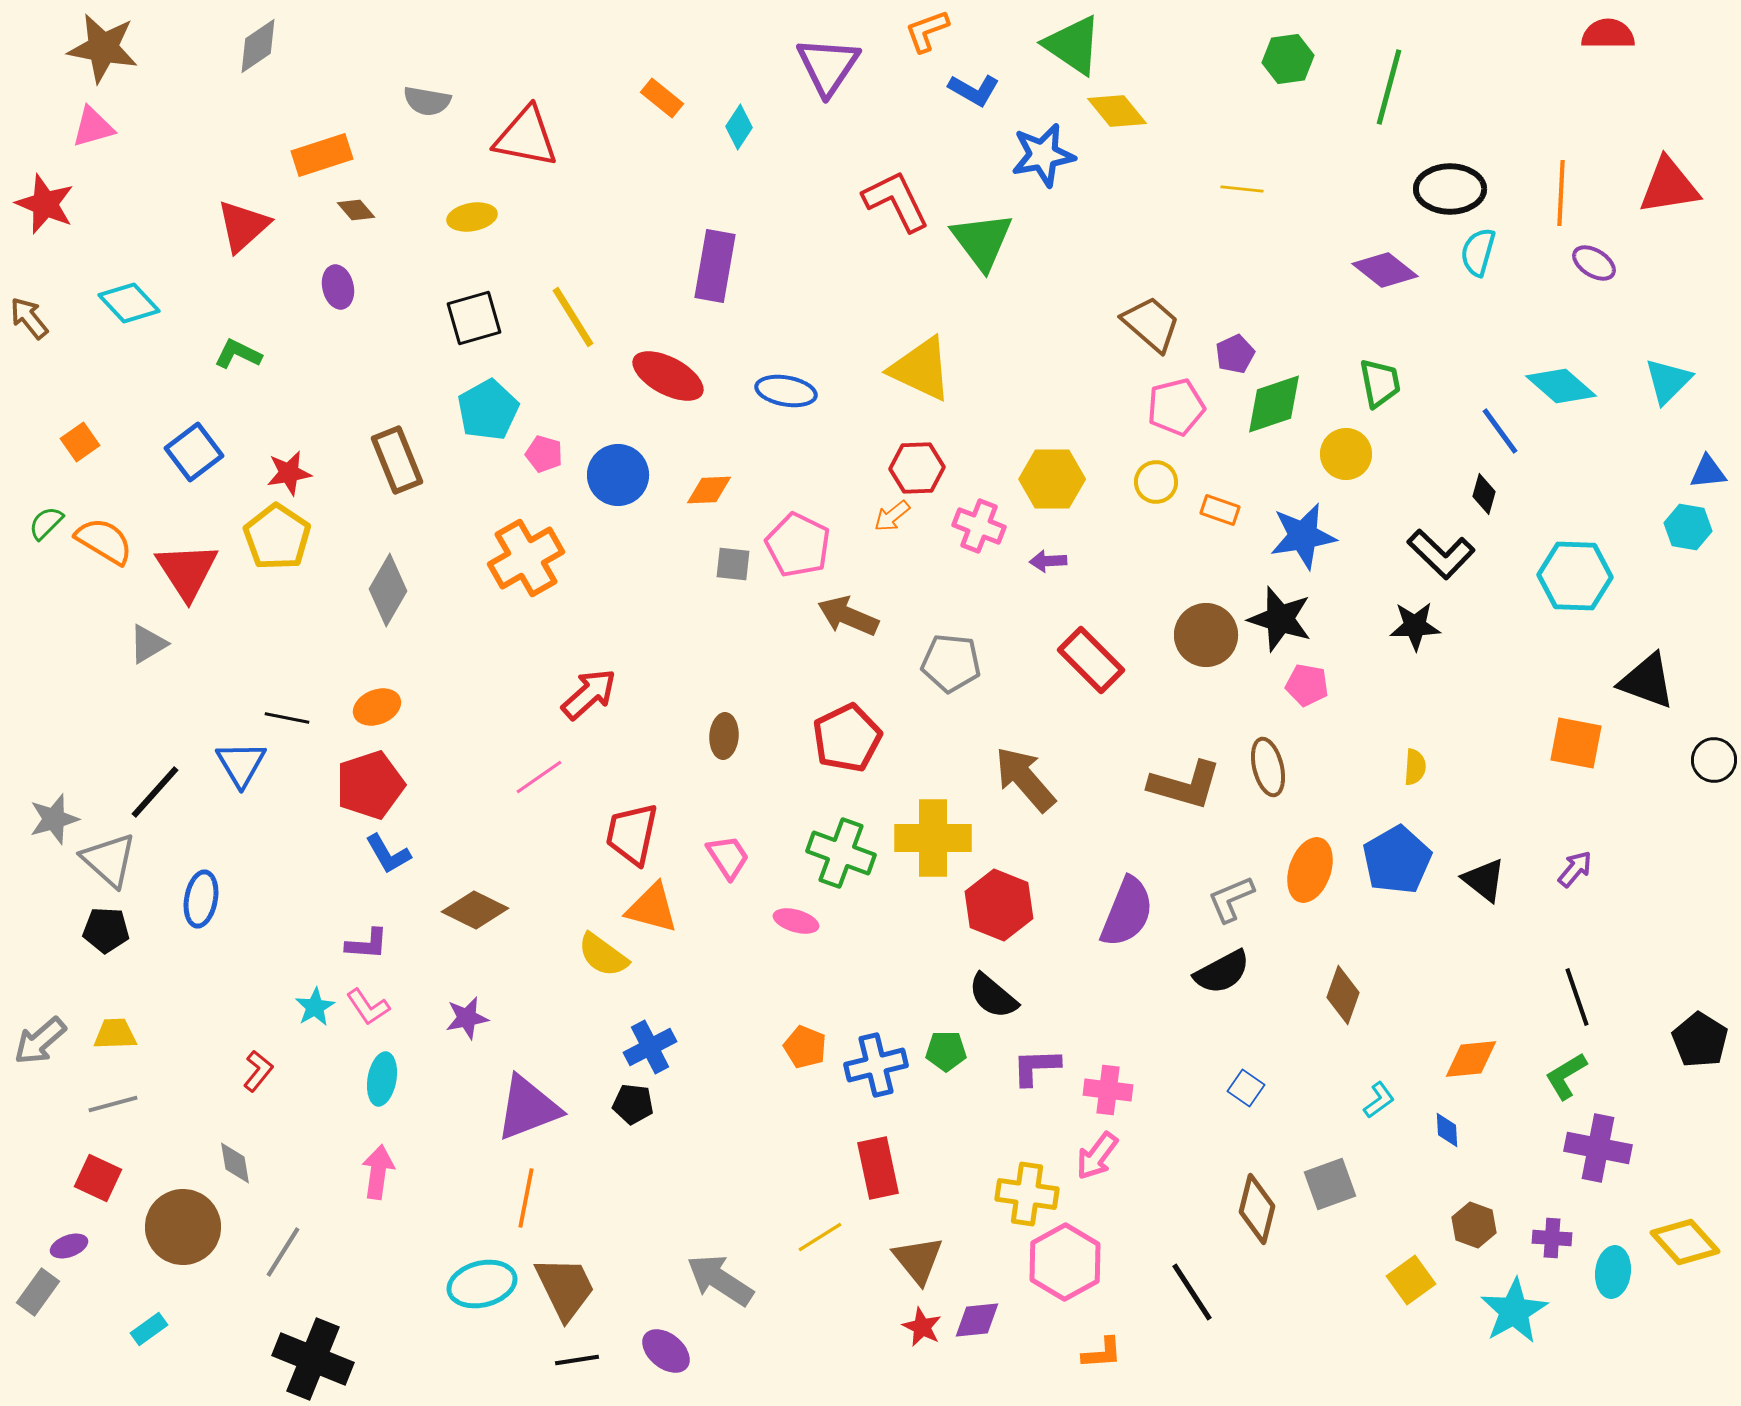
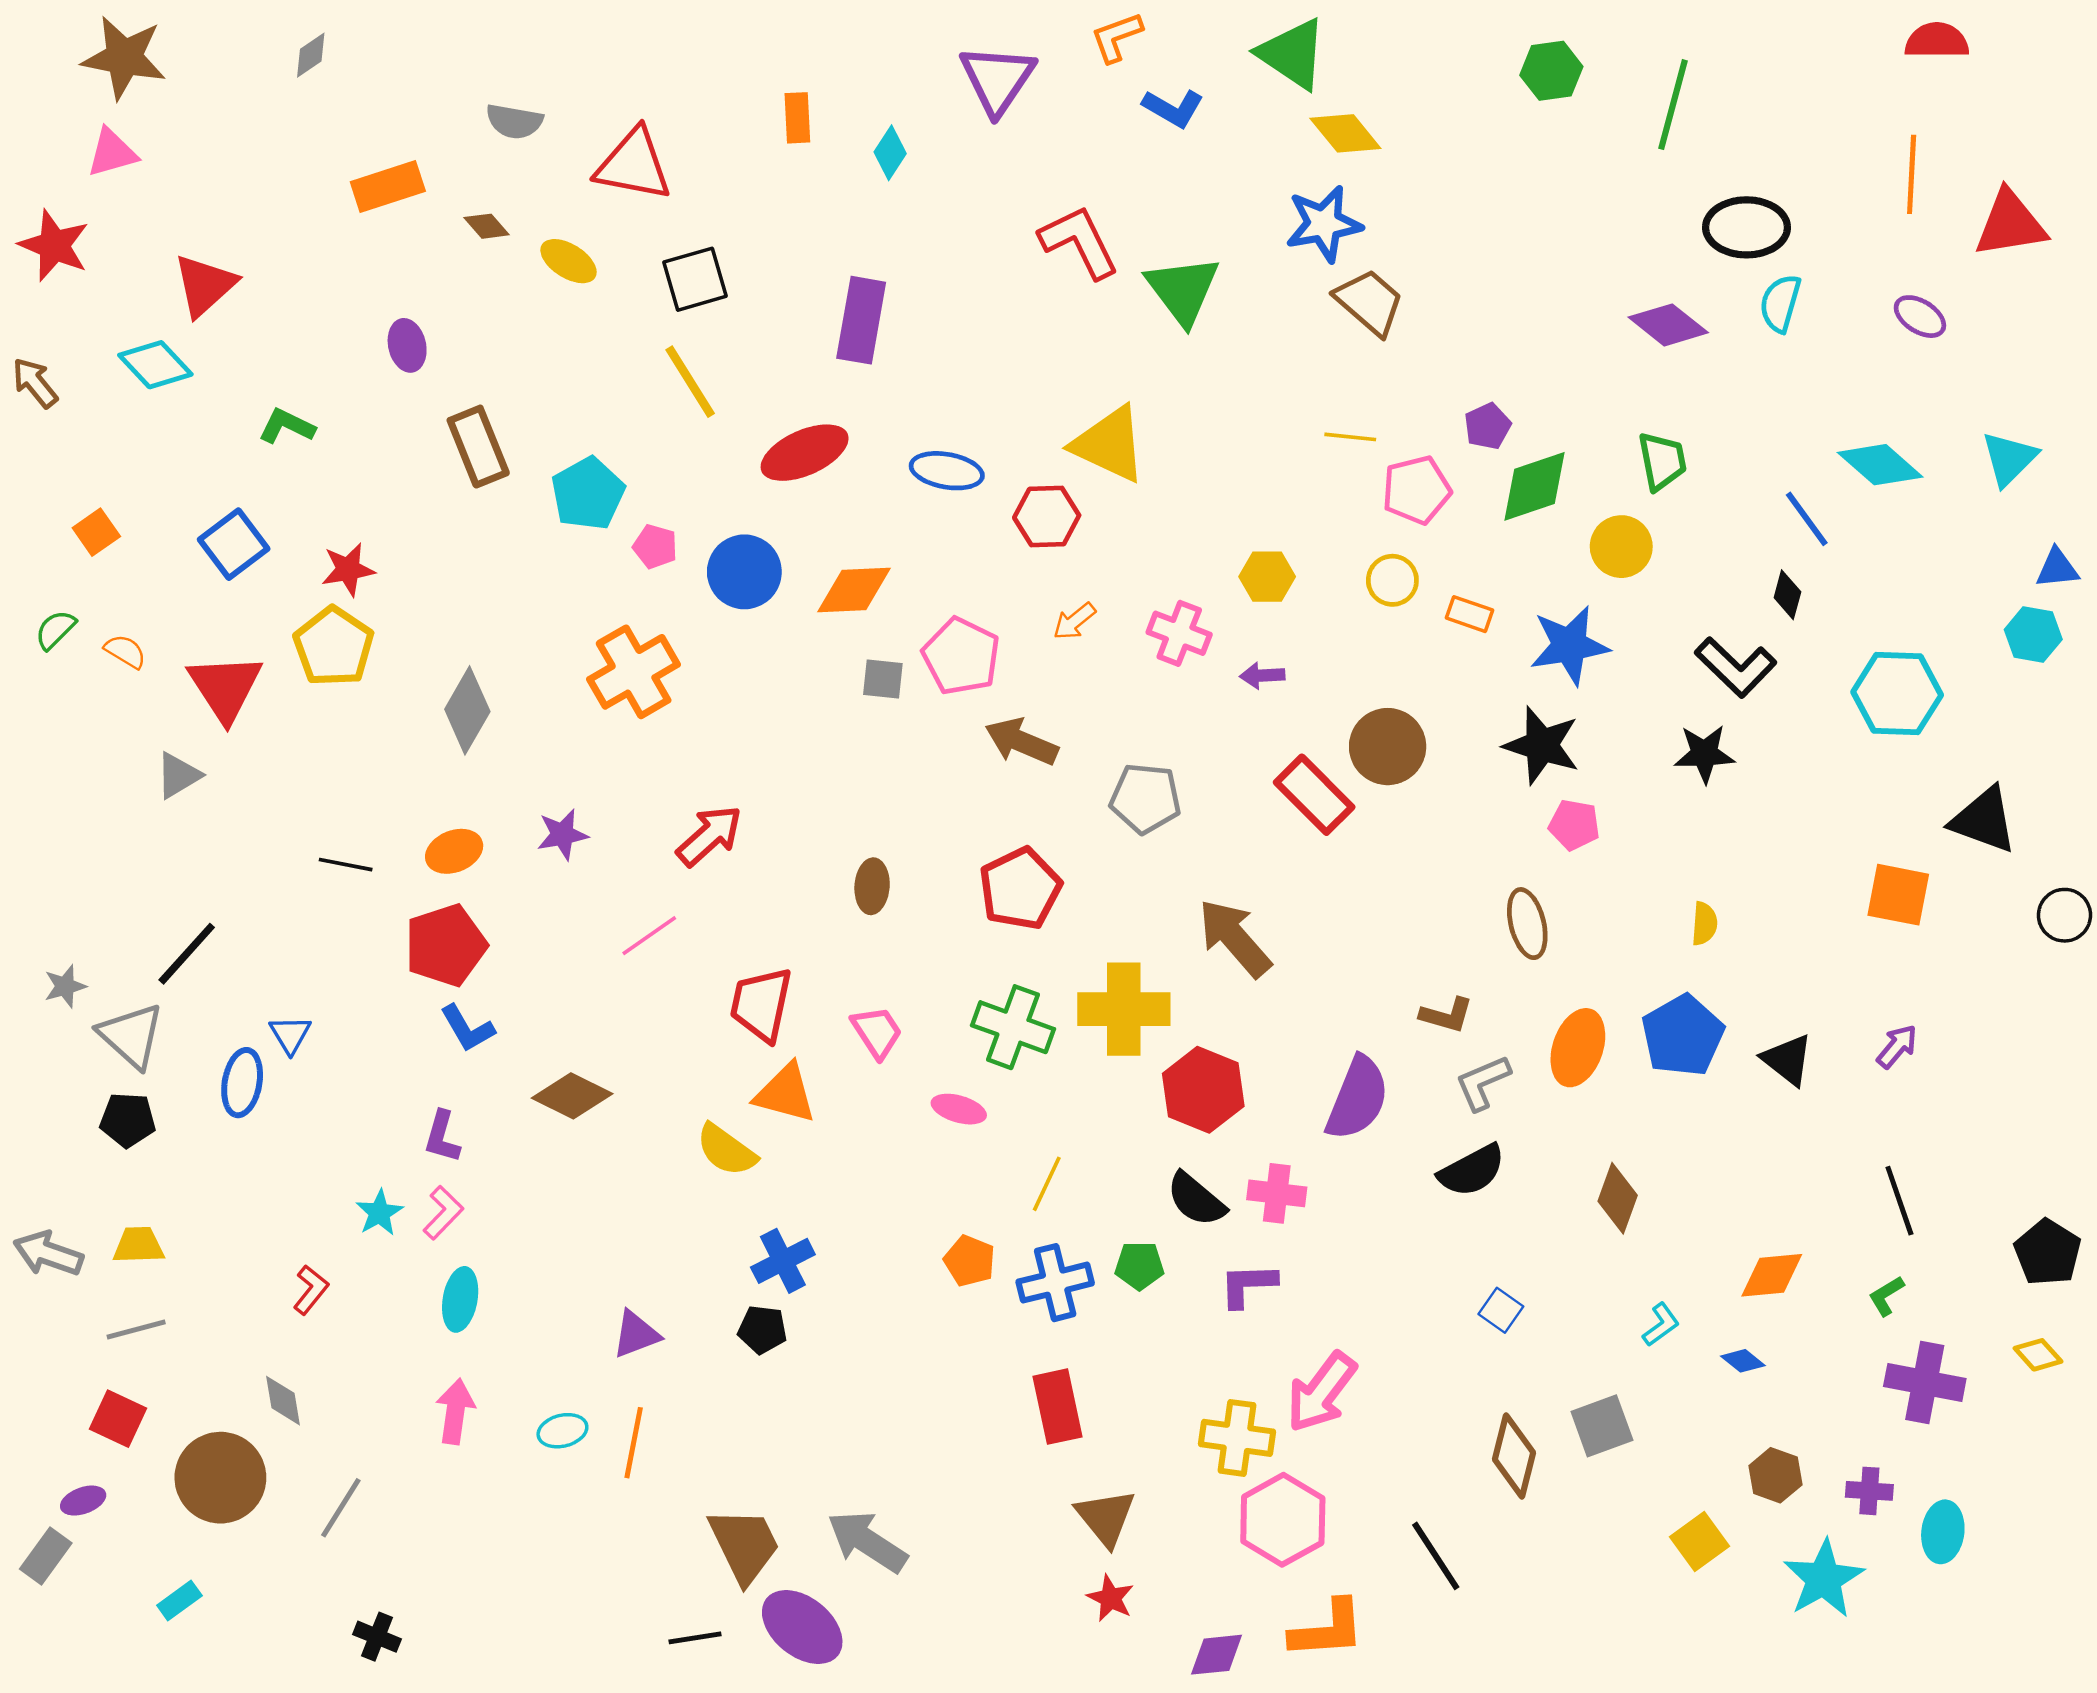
gray diamond: (258, 46) -> (311, 55), size x0.7
orange rectangle: (662, 98) -> (797, 118), turned 48
blue star: (1043, 155) -> (1324, 224), moved
yellow line: (1242, 189) -> (1350, 437), moved
orange line: (1561, 193) -> (1912, 174), moved
brown diamond: (356, 210) -> (487, 226), moved
yellow ellipse: (472, 217) -> (569, 261), turned 42
red triangle: (243, 226) -> (205, 285), moved
black square: (474, 318) -> (695, 279), moved
brown trapezoid: (1151, 324) -> (1369, 302), moved
red ellipse: (668, 376) -> (805, 453), turned -52
brown rectangle: (397, 460) -> (478, 447), moved
red hexagon: (917, 468) -> (1047, 516), moved
yellow hexagon: (1052, 479) -> (1267, 577), size x0.7
orange diamond: (709, 490) -> (854, 590), size x1.4
orange semicircle: (104, 541) -> (125, 651), size x0.6
brown circle: (1206, 635) -> (1388, 747), moved
blue triangle: (241, 764) -> (290, 1034), moved, size x0.7
brown L-shape: (1185, 785) -> (1447, 1015), moved, size x0.6
gray star: (54, 819) -> (65, 986), size x0.7
purple L-shape: (367, 944) -> (442, 1137), turned 102
pink L-shape: (368, 1007) -> (443, 1213), turned -102
purple star: (467, 1018) -> (562, 834), moved
gray arrow: (40, 1041) -> (48, 1254), turned 60
green L-shape: (1566, 1076) -> (1886, 1296), size x0.7
pink cross: (1108, 1090) -> (1277, 1193), moved
purple triangle: (528, 1108) -> (636, 1334), size x0.6
blue diamond: (1447, 1130) -> (1743, 1361), turned -48
pink arrow: (1097, 1156) -> (1321, 1392), size x1.4
yellow line: (820, 1237) -> (1047, 1184), moved, turned -33
yellow diamond: (1685, 1242) -> (2038, 1355), moved, size x0.6
cyan ellipse: (482, 1284) -> (562, 1431), moved, size x0.6
brown trapezoid: (565, 1288) -> (744, 1545), moved
purple diamond: (977, 1320) -> (1217, 1655), moved
purple ellipse: (666, 1351) -> (802, 1627), size x1.4
orange L-shape: (1102, 1353) -> (1327, 1629), size x1.6
black cross: (313, 1359) -> (377, 1637), size x0.5

